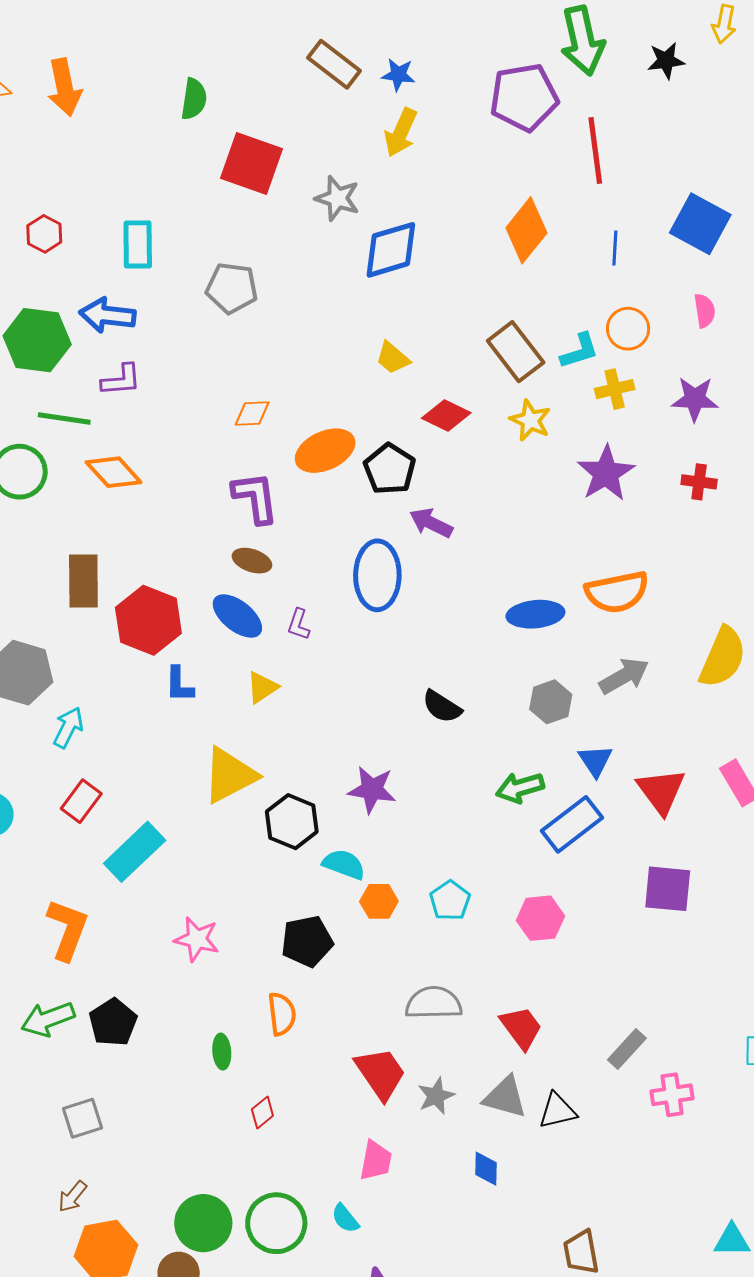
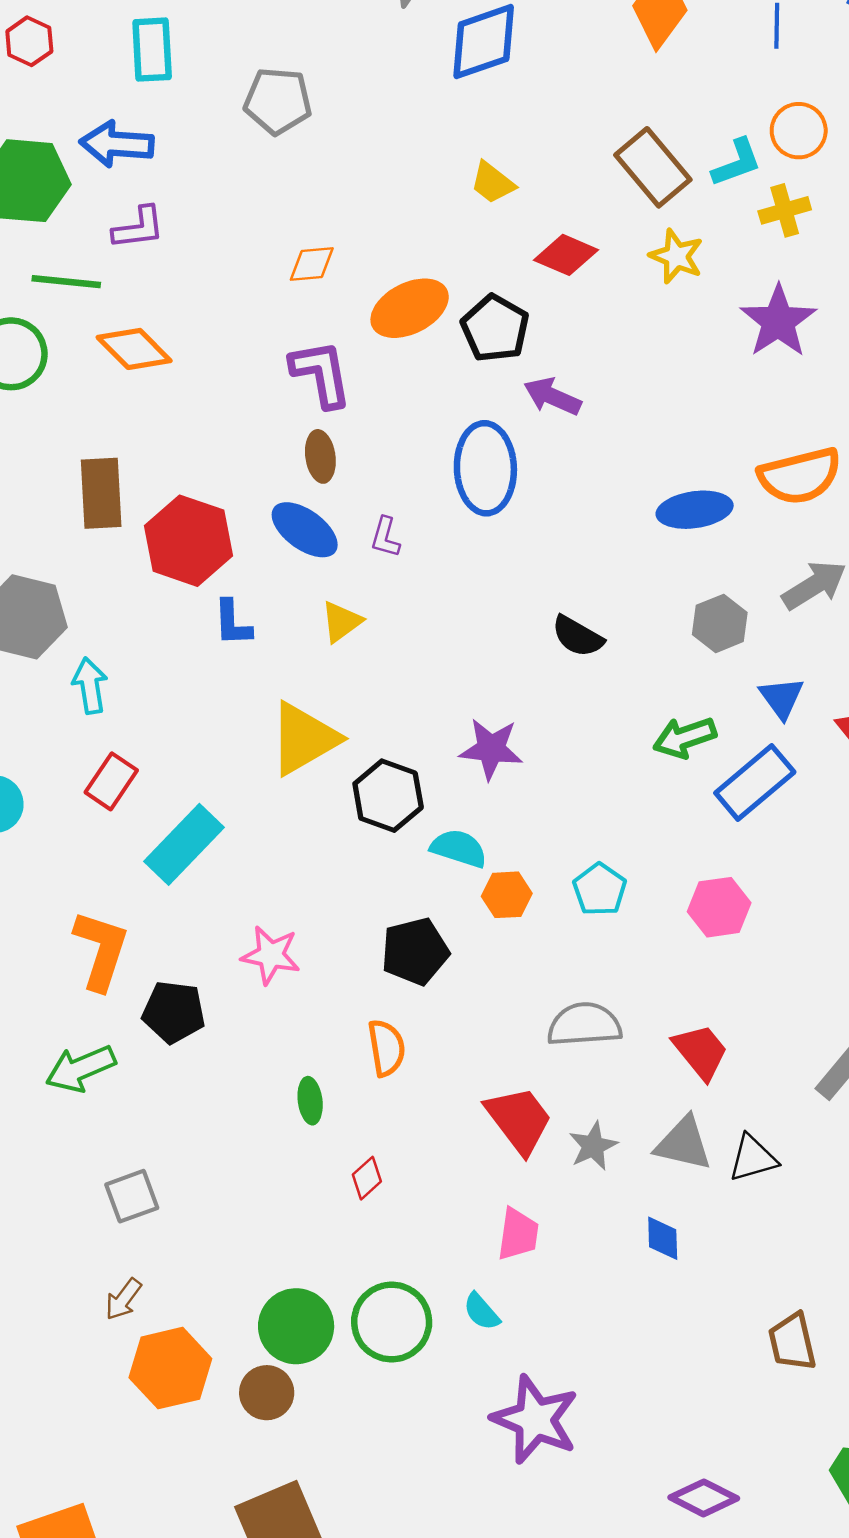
brown ellipse: (252, 561) -> (320, 456), turned 66
cyan arrow: (68, 727) -> (90, 686), turned -33
black pentagon: (113, 1022) -> (174, 1012), moved, turned -30

